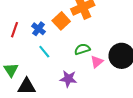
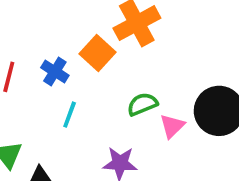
cyan line: (44, 52) -> (70, 115), turned 64

